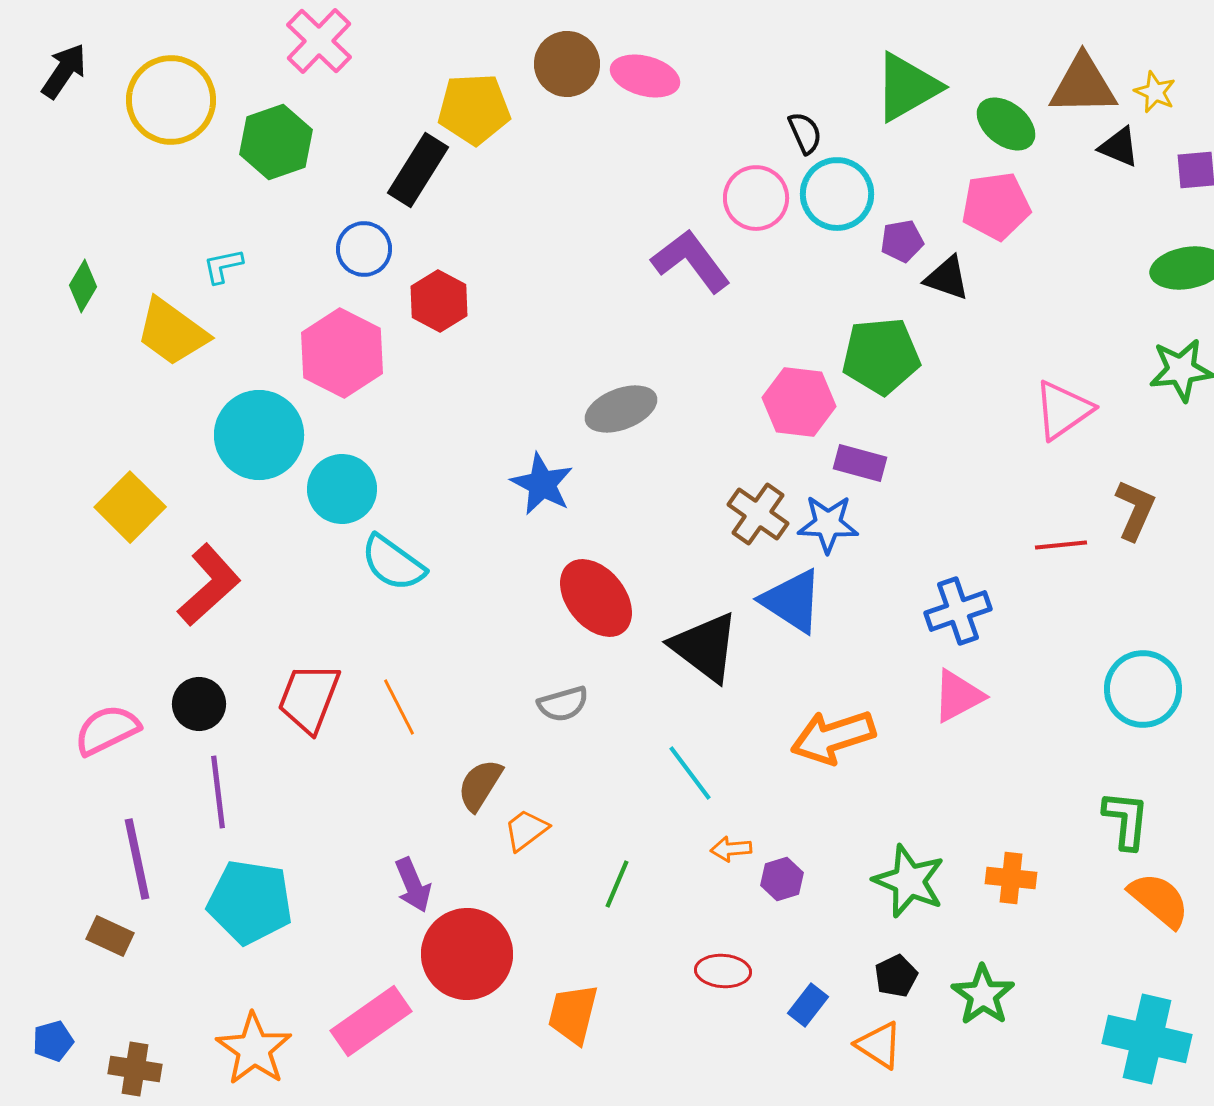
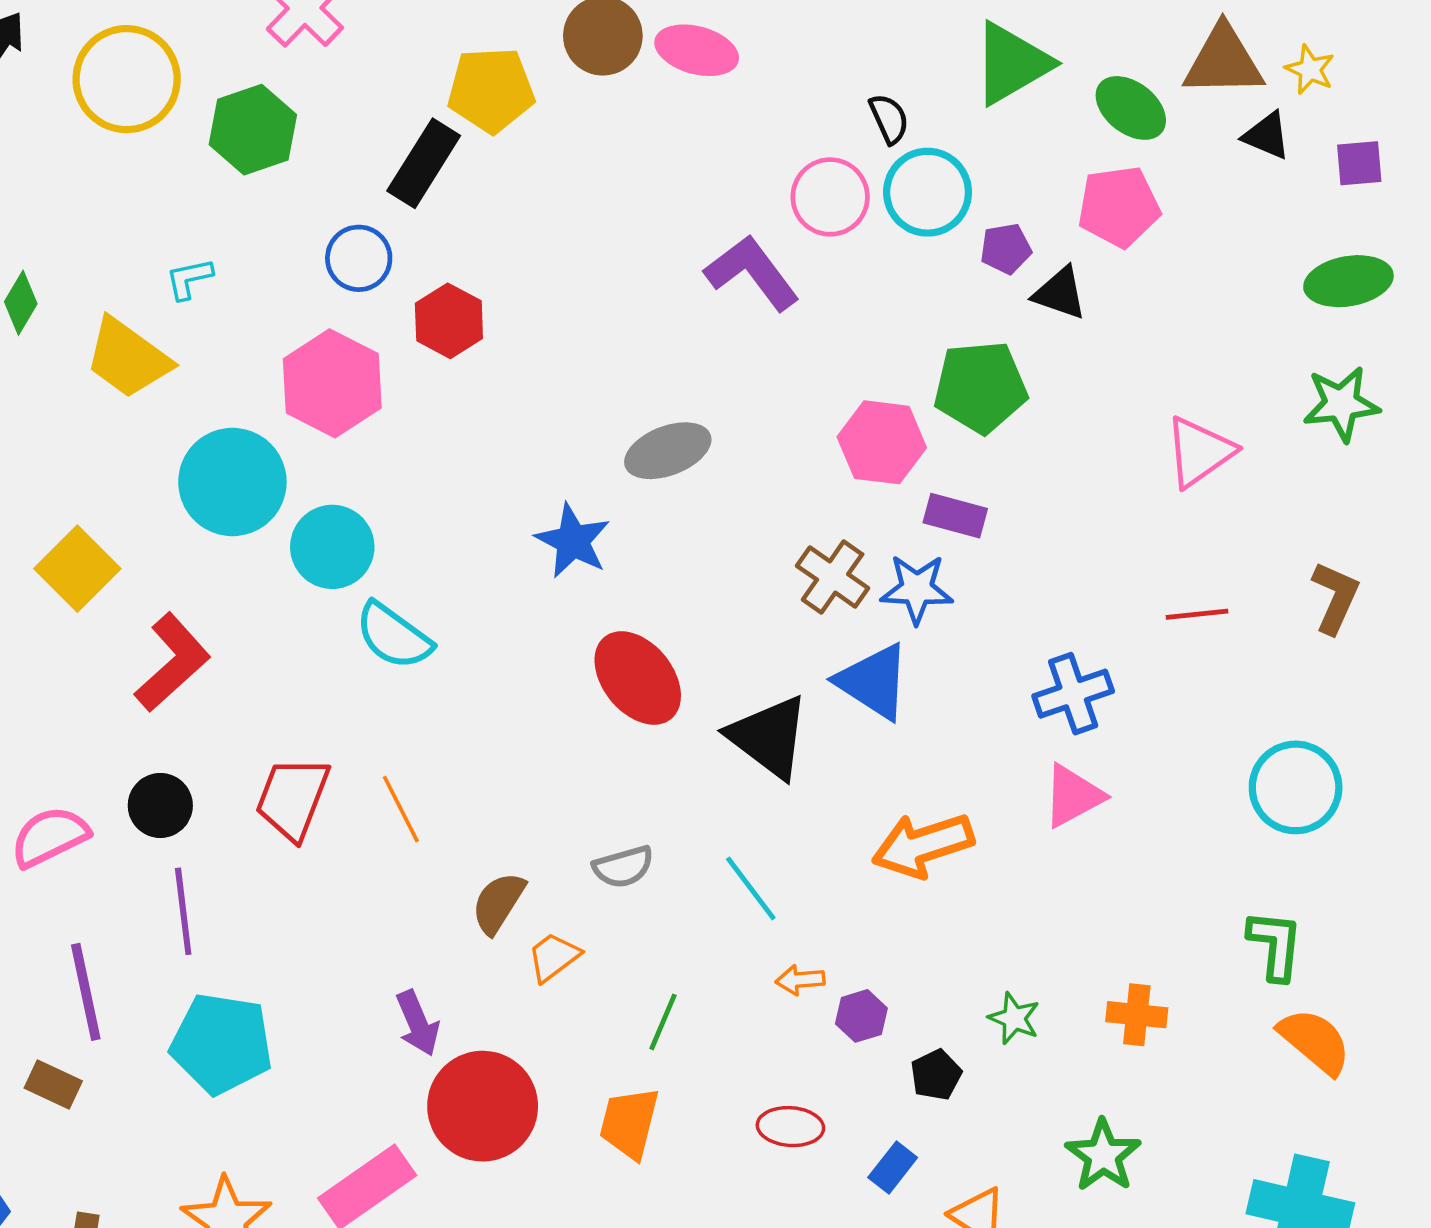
brown L-shape: (1135, 510) -> (1335, 597), moved
gray semicircle: (563, 704) -> (623, 867), moved
green star: (909, 881) -> (1014, 1018), size x0.6
black pentagon: (896, 976) -> (936, 1075), moved
orange trapezoid: (573, 1014) -> (629, 1123), moved

